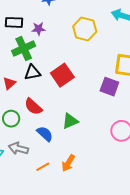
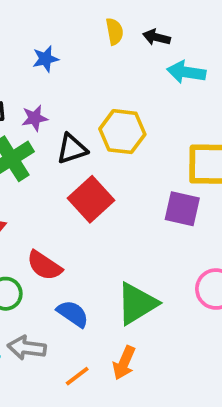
yellow hexagon: (85, 29) -> (122, 132), moved
black triangle: (32, 72) -> (72, 149), moved
green triangle: (70, 121) -> (137, 304), moved, size x1.4

